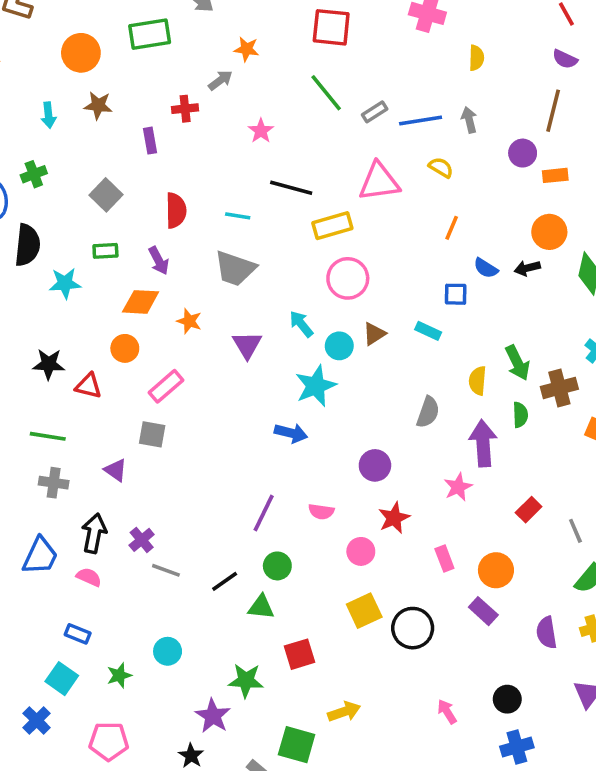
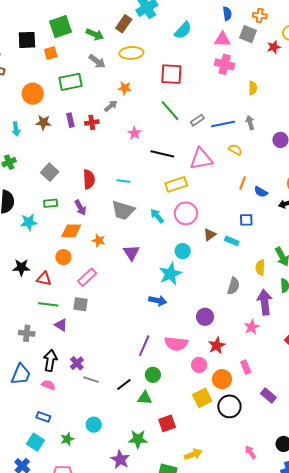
purple rectangle: (150, 141) -> (70, 120), moved
black line: (291, 188) -> (162, 154), moved
blue semicircle: (486, 268) -> (261, 192), moved
cyan arrow: (301, 324) -> (157, 216), moved
brown triangle: (374, 334) -> (210, 235), moved
green line: (48, 436) -> (48, 304), moved
pink semicircle: (321, 512) -> (176, 344), size x1.6
orange circle: (496, 570) -> (222, 379), moved

